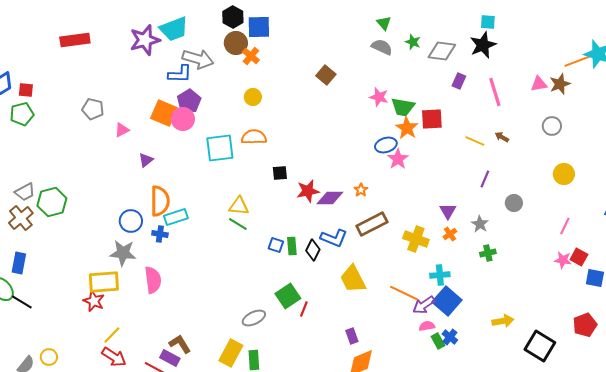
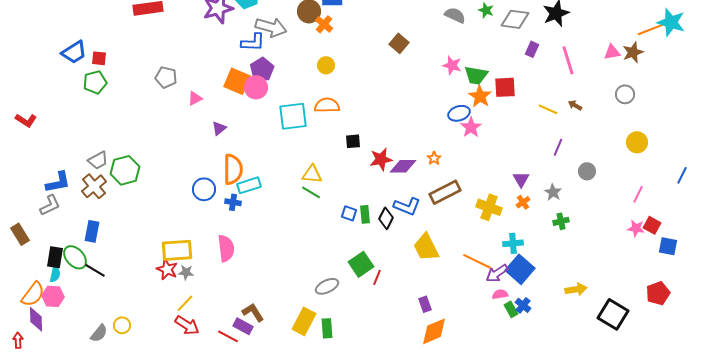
gray star: (123, 253) -> (186, 272), moved, size x0.6

